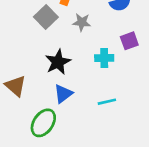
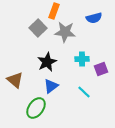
gray star: (82, 22) -> (65, 32), size x1.5
purple square: (129, 41) -> (101, 69), moved
cyan line: (107, 102) -> (84, 92), turned 56

